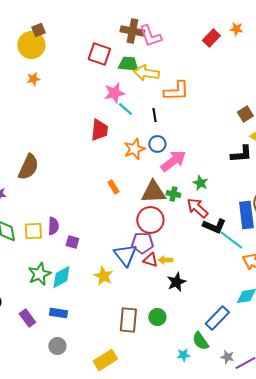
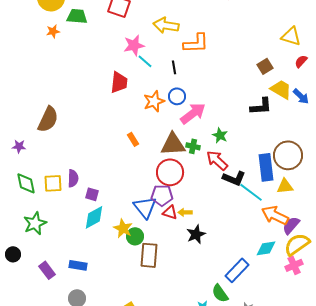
green trapezoid: (128, 64) -> (77, 16), moved
green star: (39, 274) -> (35, 223), moved
cyan diamond: (61, 277) -> (94, 217), moved
green circle: (157, 317) -> (135, 236), moved
brown rectangle: (128, 320) -> (149, 255), moved

